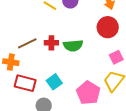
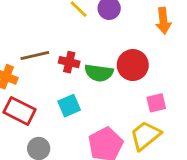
red circle: (108, 27) -> (133, 65), moved
cyan square: (54, 82) -> (69, 106), moved

